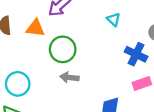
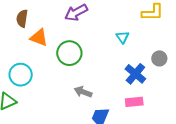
orange triangle: (35, 28) -> (39, 38), moved
gray arrow: (69, 77) -> (83, 92), moved

